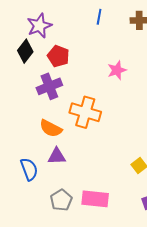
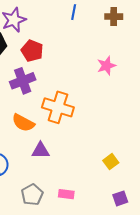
pink star: (117, 70) -> (106, 66), moved
purple triangle: (57, 156) -> (41, 151), moved
pink rectangle: (95, 199) -> (66, 194), size x0.6

